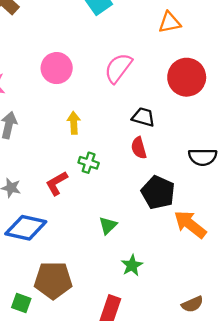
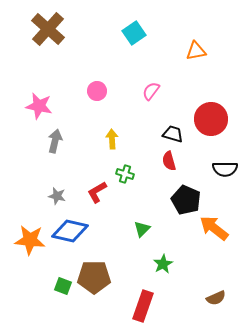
pink circle: (57, 68) -> (97, 91), size x0.7
pink semicircle: (118, 68) -> (151, 91), size x0.7
red circle: (187, 77) -> (211, 119), moved
green square: (21, 303) -> (63, 286), moved

